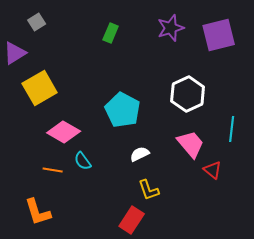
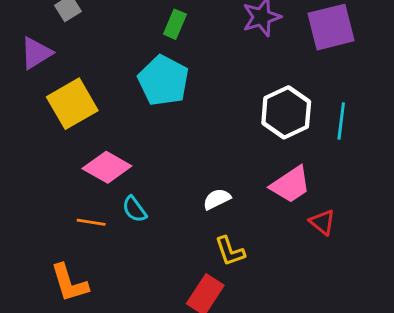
cyan pentagon: (123, 110) -> (163, 81), moved
cyan line: (232, 129) -> (341, 121), moved
pink trapezoid: (191, 144) -> (291, 185), turned 96

